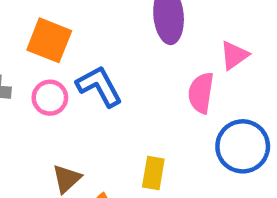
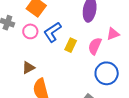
blue L-shape: (99, 86) -> (53, 32), turned -110
yellow rectangle: (153, 173) -> (71, 45), moved

